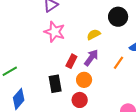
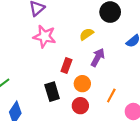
purple arrow: (91, 58) -> (98, 57), moved
orange line: (119, 63) -> (111, 95), moved

